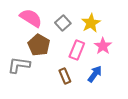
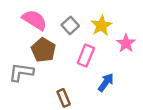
pink star: (103, 46) -> (126, 43), moved
brown rectangle: (65, 76) -> (64, 98), moved

